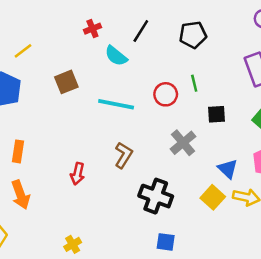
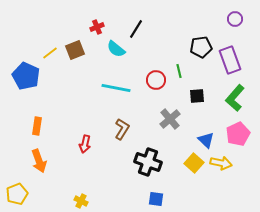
black pentagon: (193, 35) -> (201, 47), moved
yellow line: (23, 51) -> (50, 53), moved
brown square: (66, 82) -> (75, 50), moved
yellow cross: (73, 244) -> (81, 201), turned -32

